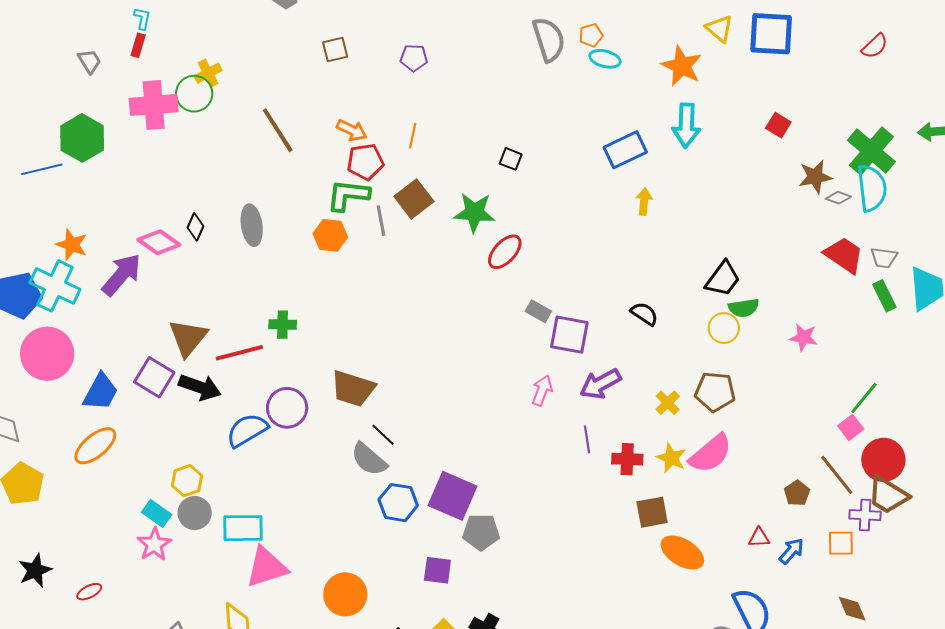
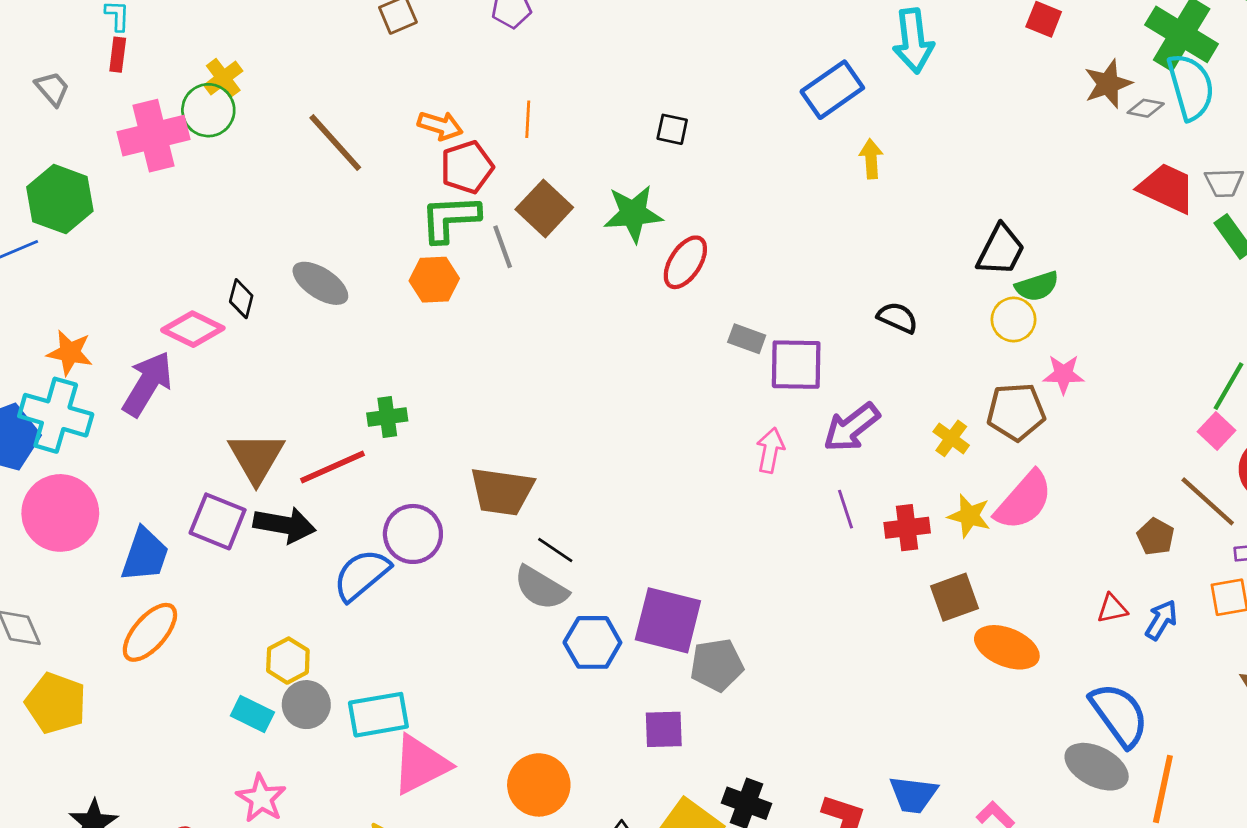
gray ellipse: (252, 225) -> (320, 283), turned -39
pink star: (803, 337) -> (1064, 374), moved
pink star: (154, 544) -> (261, 798), moved

